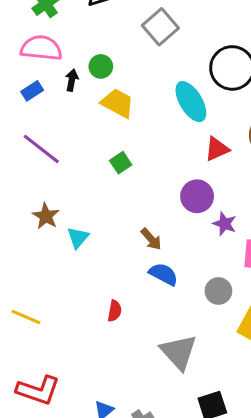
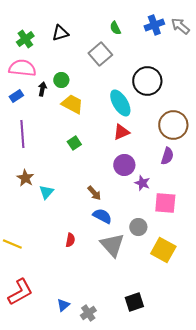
purple line: (41, 149) -> (22, 134), turned 48
red triangle: (217, 149) -> (121, 132), moved
gray triangle: (179, 352) -> (112, 245), moved
red L-shape: (38, 390) -> (20, 292), turned -48

